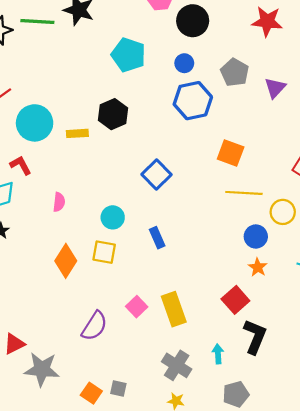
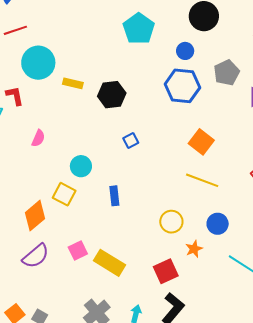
black hexagon: (113, 114) -> (112, 95), moved
blue square: (156, 174) -> (131, 141), size x0.6
yellow circle: (283, 212) -> (171, 222), moved
blue circle: (256, 236) -> (218, 224), moved
orange diamond: (66, 261) -> (35, 216), moved
yellow rectangle: (174, 309) -> (109, 263), turned -56

